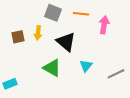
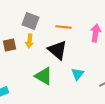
gray square: (53, 13) -> (31, 21), moved
orange line: (81, 14) -> (64, 27), moved

